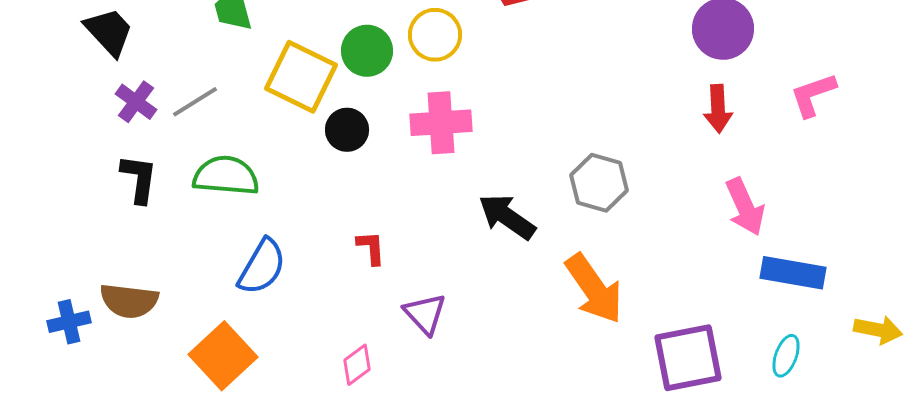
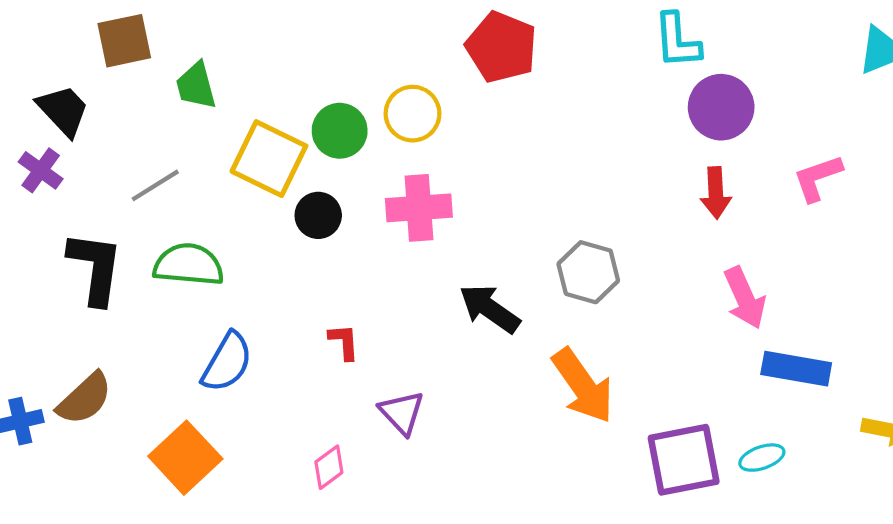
purple cross: (136, 102) -> (41, 170), moved
black L-shape: (139, 179) -> (95, 268), size x1.4
brown semicircle: (129, 301) -> (85, 399), turned -50
cyan ellipse: (786, 356) -> (762, 458), moved, turned 51

